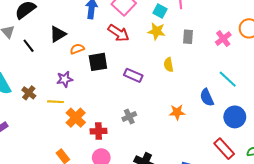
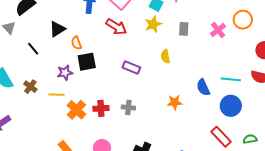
yellow star: (157, 31) -> (153, 24), turned -30
black line: (29, 46) -> (33, 49), moved
orange semicircle: (77, 49) -> (76, 43), turned -88
black square: (98, 62) -> (87, 62), moved
cyan line: (228, 79) -> (231, 79), moved, turned -36
gray cross: (129, 116) -> (128, 107), turned 32
red cross: (99, 131) -> (101, 108), moved

